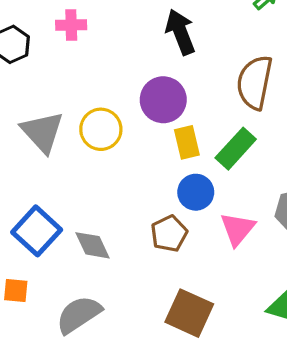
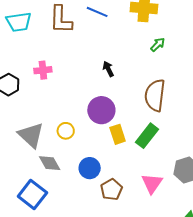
black arrow: (180, 32) -> (108, 69), size x0.6
yellow circle: (101, 129) -> (66, 131), size x0.7
blue circle: (196, 192) -> (90, 168), moved
gray diamond: (93, 245) -> (50, 163), moved

